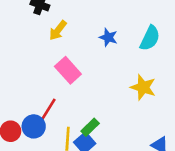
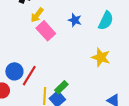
pink rectangle: (68, 70) -> (46, 31), moved
blue circle: (34, 126) -> (14, 71), moved

